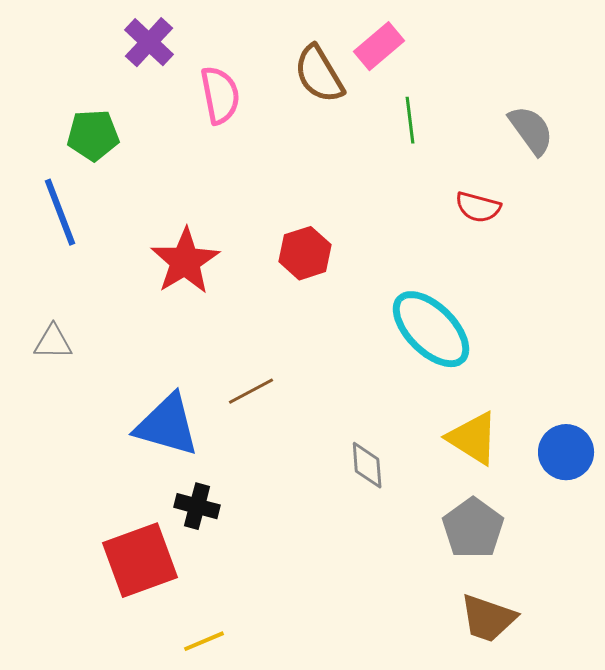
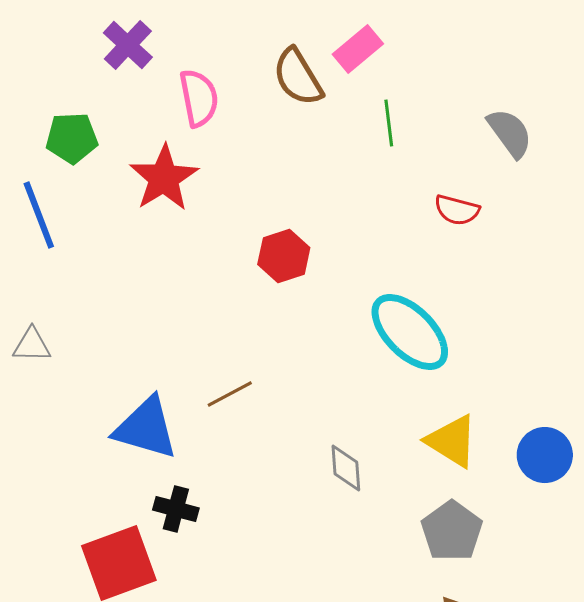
red star: (185, 261) -> (164, 178), moved

